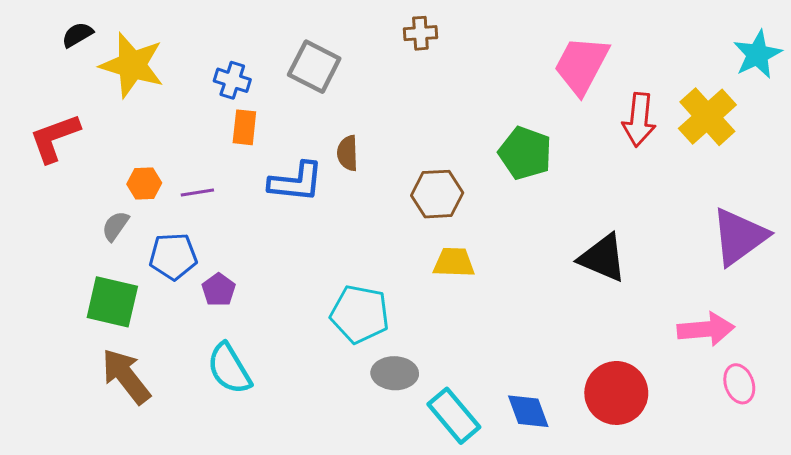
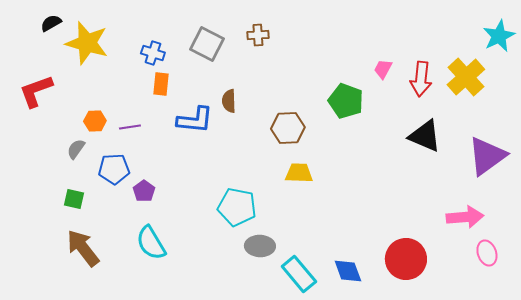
brown cross: (420, 33) -> (258, 35), moved
pink trapezoid: (581, 65) -> (383, 69), moved, size x0.5
black triangle: (603, 258) -> (425, 136), moved
green square: (112, 302) -> (74, 199), size x0.6

